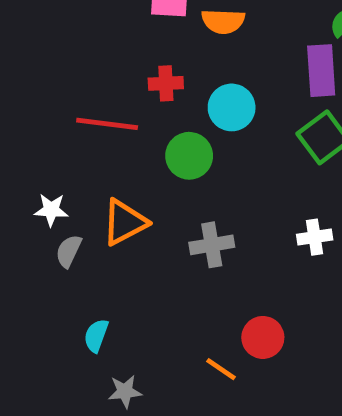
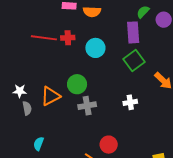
red line: (107, 124) -> (44, 38), moved
green circle: (189, 156) -> (77, 84), moved
gray semicircle: (69, 251) -> (27, 108), turned 144

